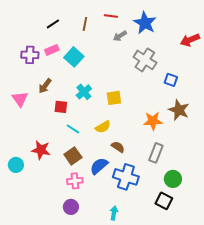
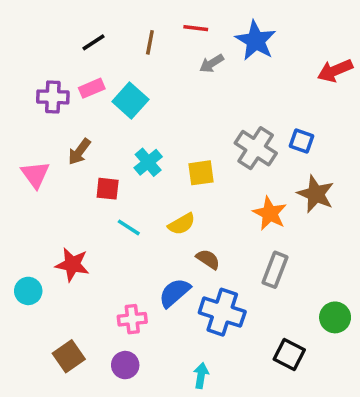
gray cross: (145, 60) -> (256, 148), moved
orange star: (153, 121) -> (270, 213), turned 30
brown square: (73, 156) -> (69, 356), moved
green circle: (173, 179) -> (335, 317), moved

